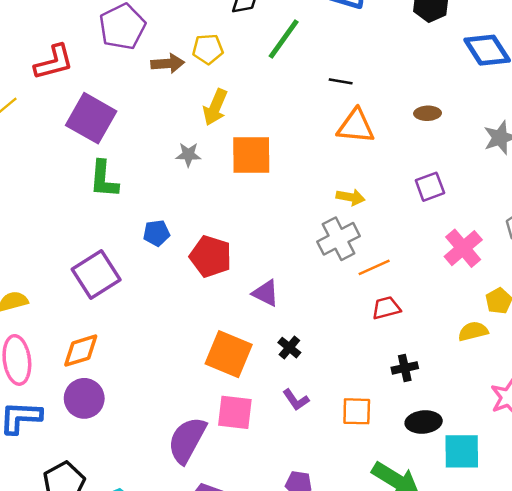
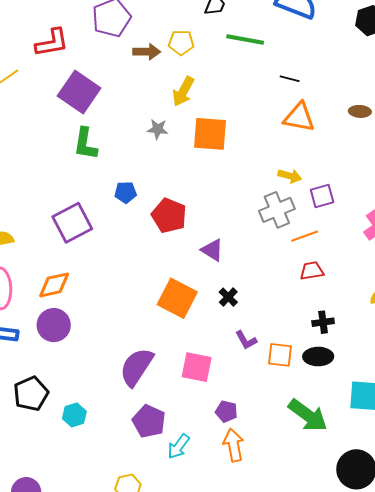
green line: (284, 39) -> (245, 39), turned 60
purple square: (430, 187) -> (322, 196), moved
purple L-shape: (296, 400) -> (246, 340), moved
pink square: (235, 412) -> (197, 367), moved
black ellipse: (424, 422) -> (318, 357), moved

